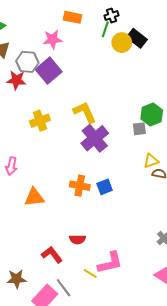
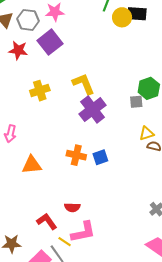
black rectangle: (137, 38) -> (137, 14), turned -36
gray hexagon: (27, 62) -> (28, 20), moved
pink L-shape: (110, 263) -> (83, 232), moved
yellow line: (90, 273) -> (65, 242), moved

